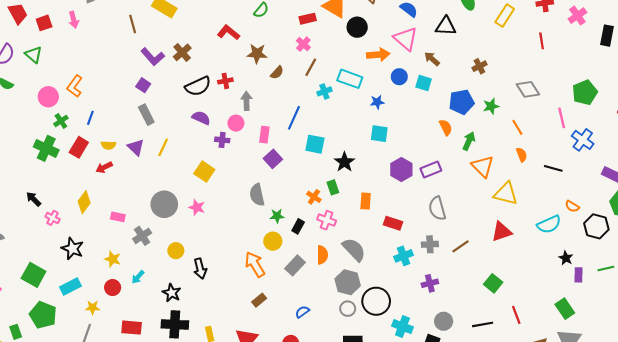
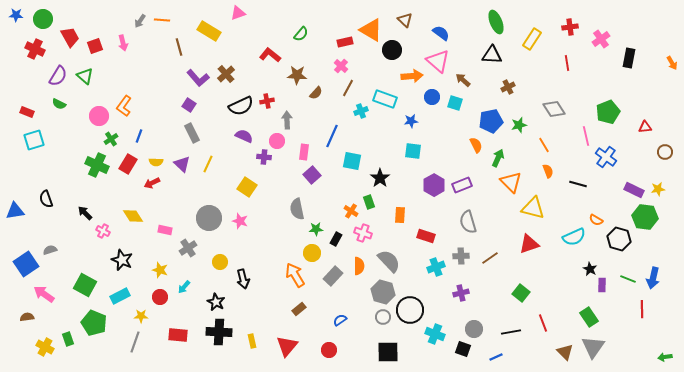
black triangle: (446, 26) -> (492, 55), moved
yellow diamond: (84, 202) -> (133, 216), turned -70
green line: (606, 269) -> (628, 279), turned 35

